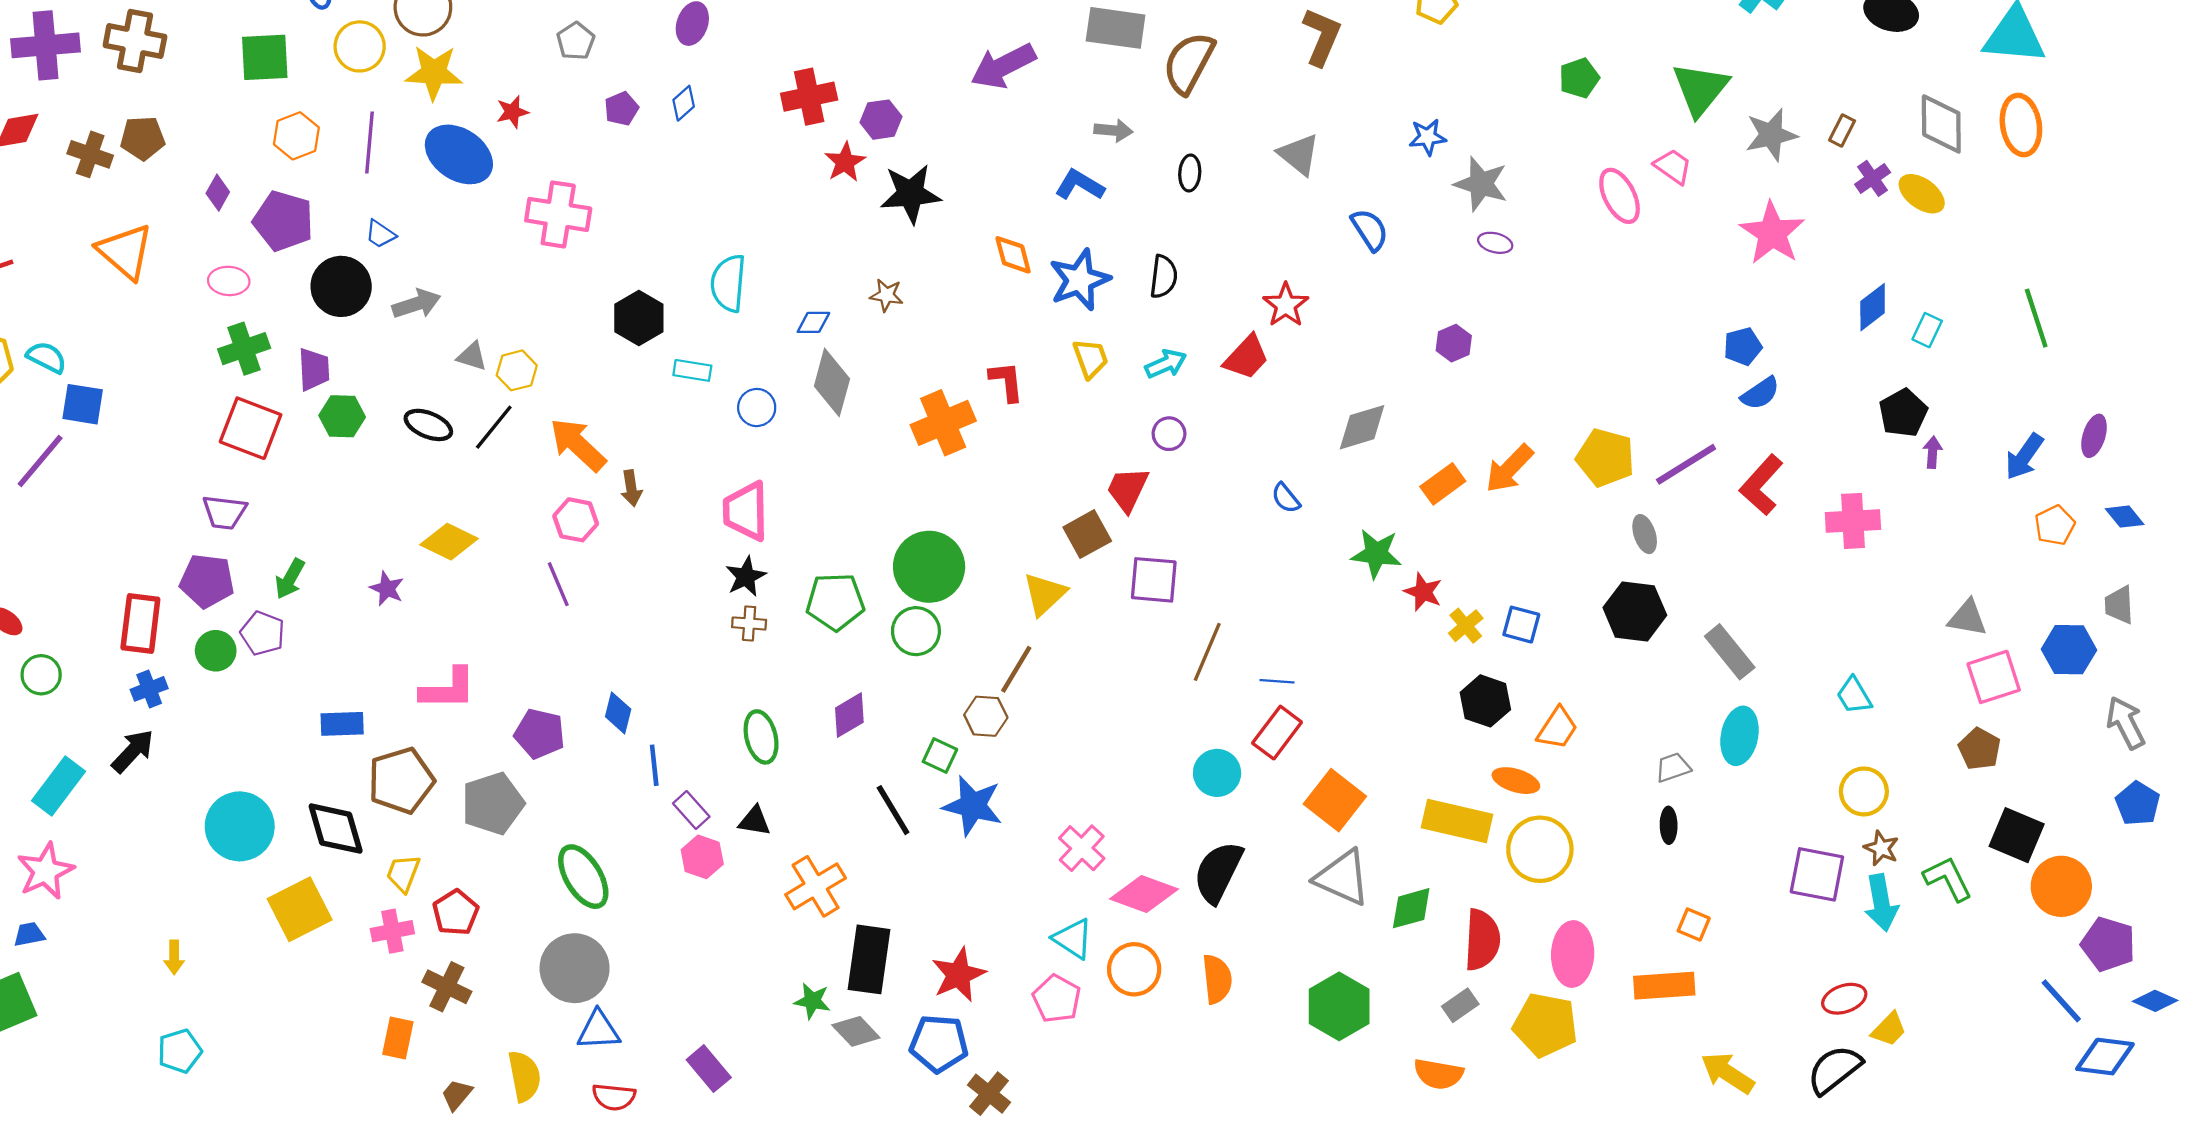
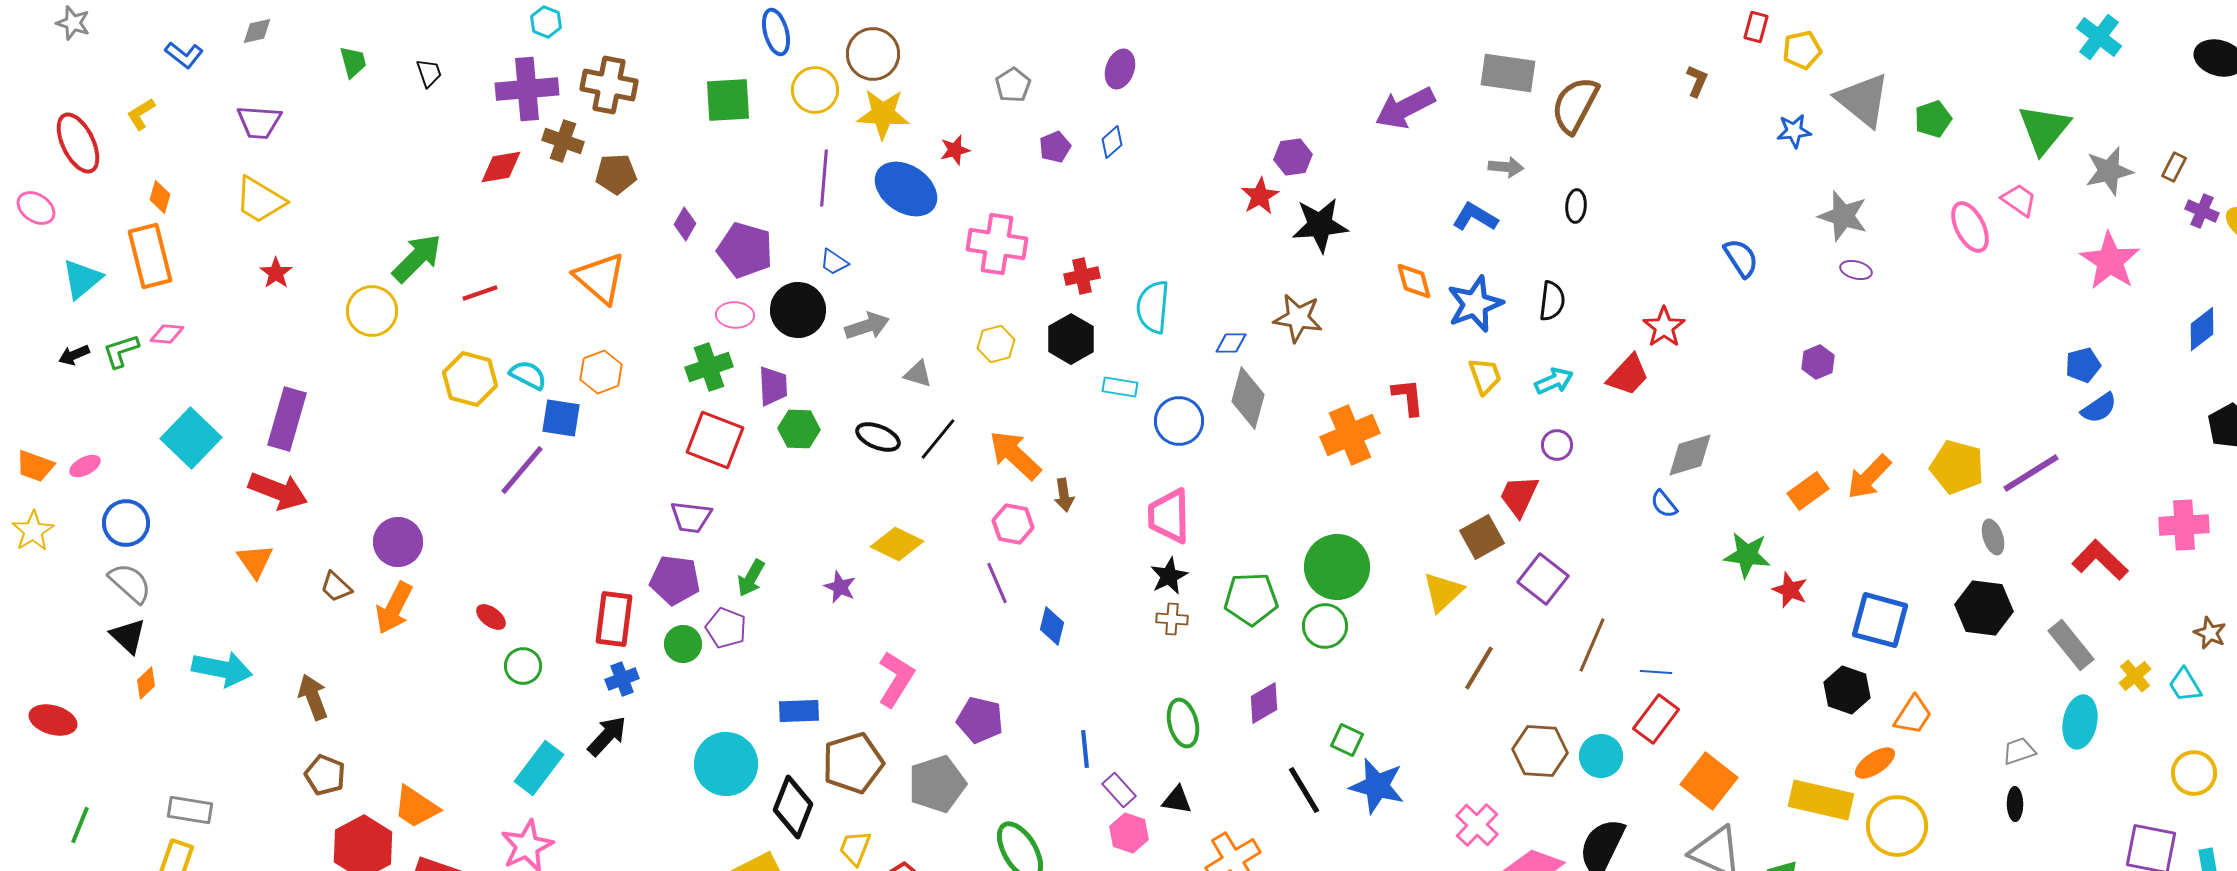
brown L-shape: (1322, 37) -> (1697, 81), size x0.6
red cross: (809, 97) -> (1082, 276), moved, size x0.7
orange hexagon: (296, 136) -> (601, 372), moved
blue star: (1428, 137) -> (1794, 131), moved
brown cross: (90, 154) -> (563, 141), moved
gray triangle: (1299, 154) -> (1863, 100), moved, size x1.4
purple cross: (1873, 178) -> (2202, 211), turned -32
pink ellipse: (229, 281) -> (735, 315), moved
brown star: (887, 295) -> (1298, 318), size x1.6
yellow hexagon: (517, 370) -> (996, 344), moved
blue circle: (757, 408) -> (1179, 421), size x1.4
gray diamond: (1362, 427) -> (1690, 455), moved
red L-shape: (1761, 485) -> (2100, 560), moved, turned 92
purple square: (1154, 580) -> (1543, 579), turned 33
blue square: (1521, 625) -> (1880, 620), size x1.6
yellow cross: (1466, 626) -> (2135, 676), moved
brown line: (1016, 669) -> (1479, 668), moved
pink L-shape: (448, 689) -> (896, 679), turned -58
blue diamond: (618, 713) -> (1052, 626), moved
brown hexagon: (986, 716) -> (1540, 751), moved, size x1.4
orange ellipse: (1516, 781) -> (1875, 763), turned -51
cyan circle: (240, 826) -> (726, 764), moved
black diamond: (336, 829) -> (793, 807), turned 38
brown star: (1881, 848) -> (2210, 633), moved

